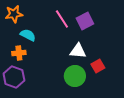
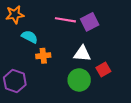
pink line: (62, 19) -> (65, 20), turned -48
orange cross: (19, 53) -> (43, 56), moved

